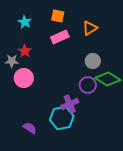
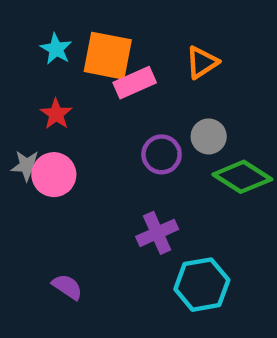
orange square: (58, 16) -> (108, 56), moved, size x1.6
gray star: (12, 61) -> (27, 166), moved
purple circle: (88, 85) -> (162, 154), moved
cyan hexagon: (62, 118) -> (202, 285), moved

